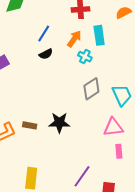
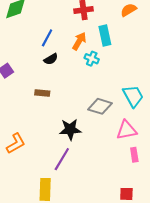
gray diamond: (91, 89) -> (100, 106), moved, turned 55
brown rectangle: (30, 125) -> (42, 93), moved
purple line: (82, 176) -> (62, 159), moved

